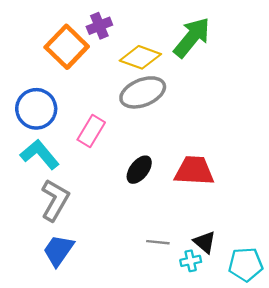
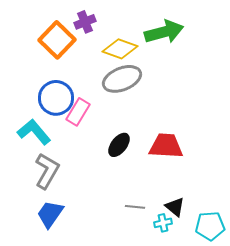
green arrow: (192, 37) -> (164, 32), turned 36
blue circle: (36, 109) -> (56, 98), moved

